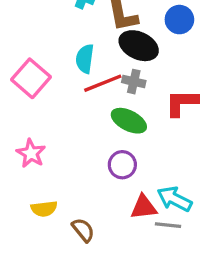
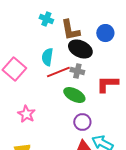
pink star: (31, 153) -> (26, 114), moved
purple circle: (122, 165) -> (82, 122), moved

